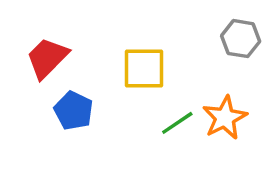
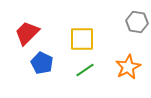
green line: (177, 123) -> (85, 70), moved

